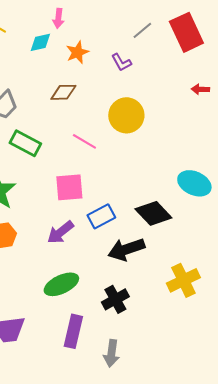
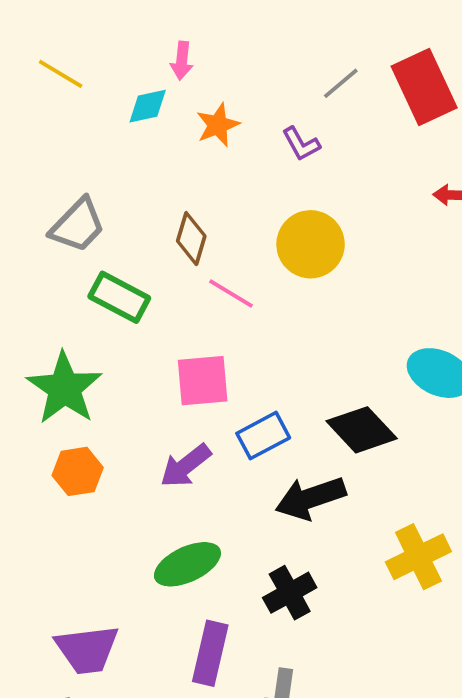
brown diamond: (63, 92) -> (191, 239), moved, turned -72

